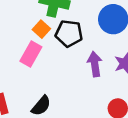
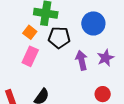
orange square: (41, 29) -> (30, 32), moved

